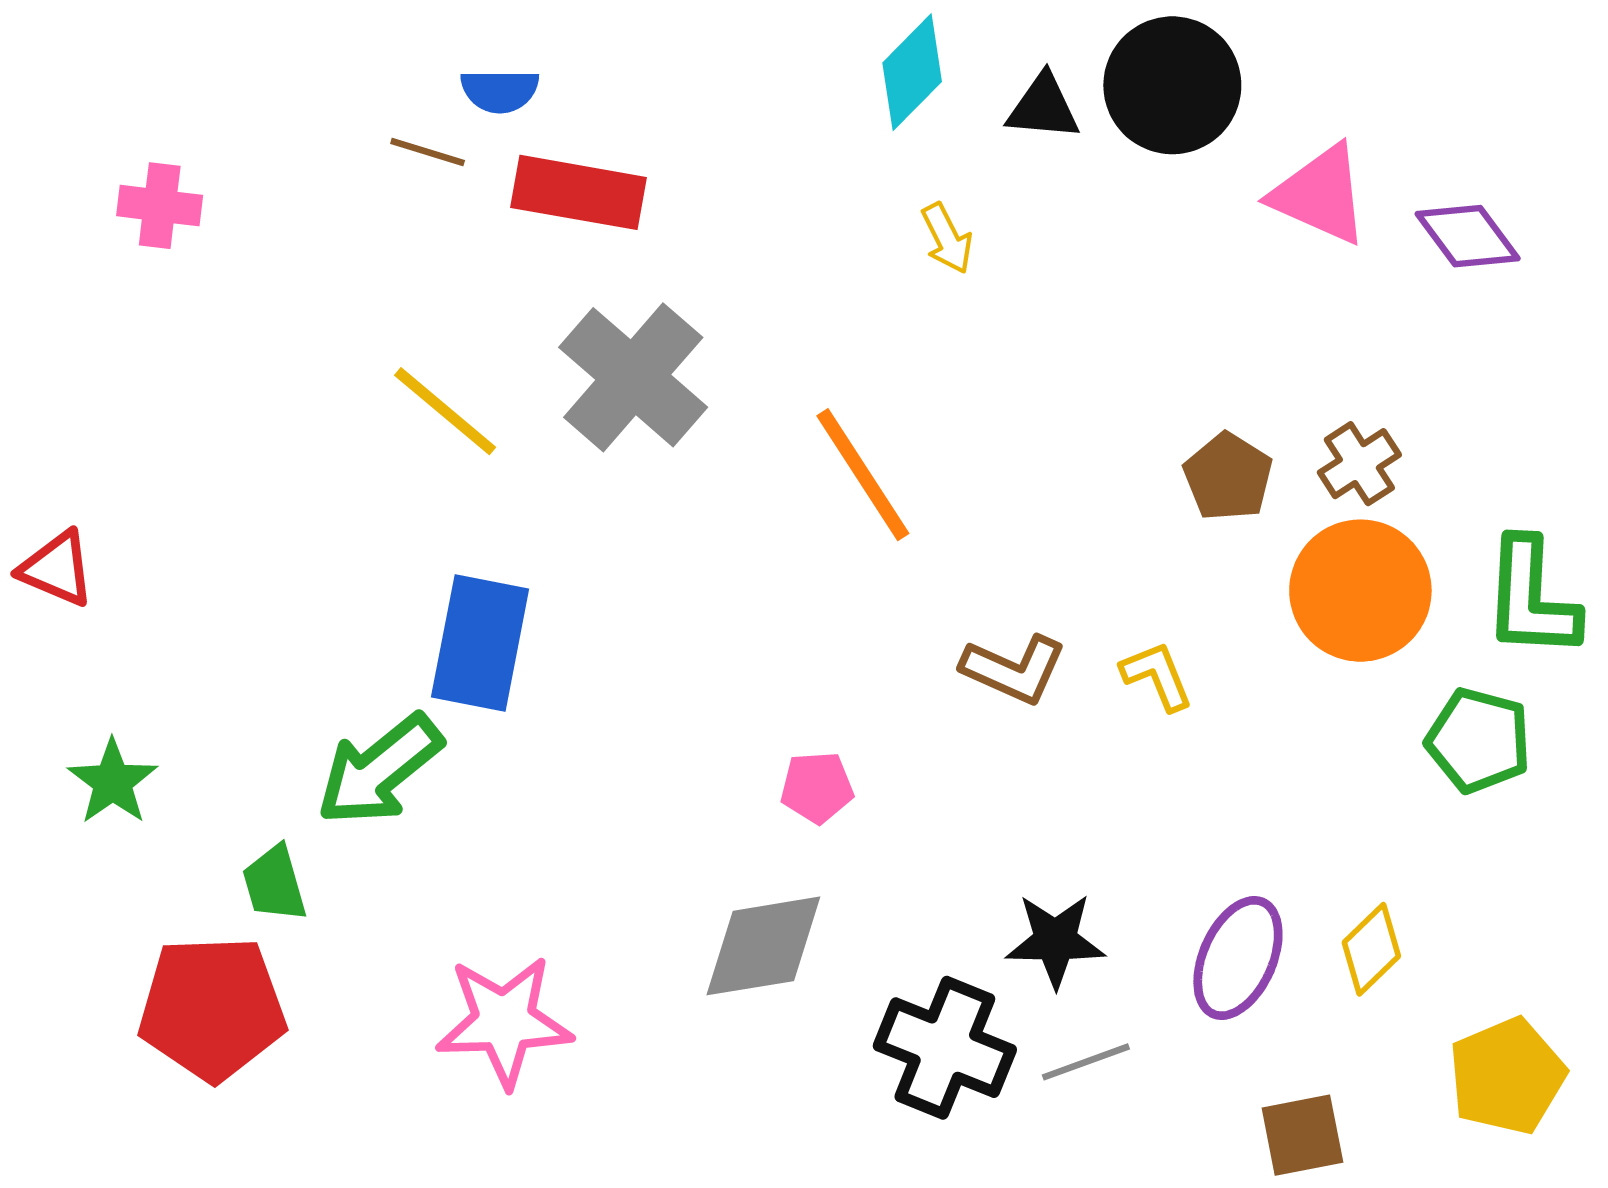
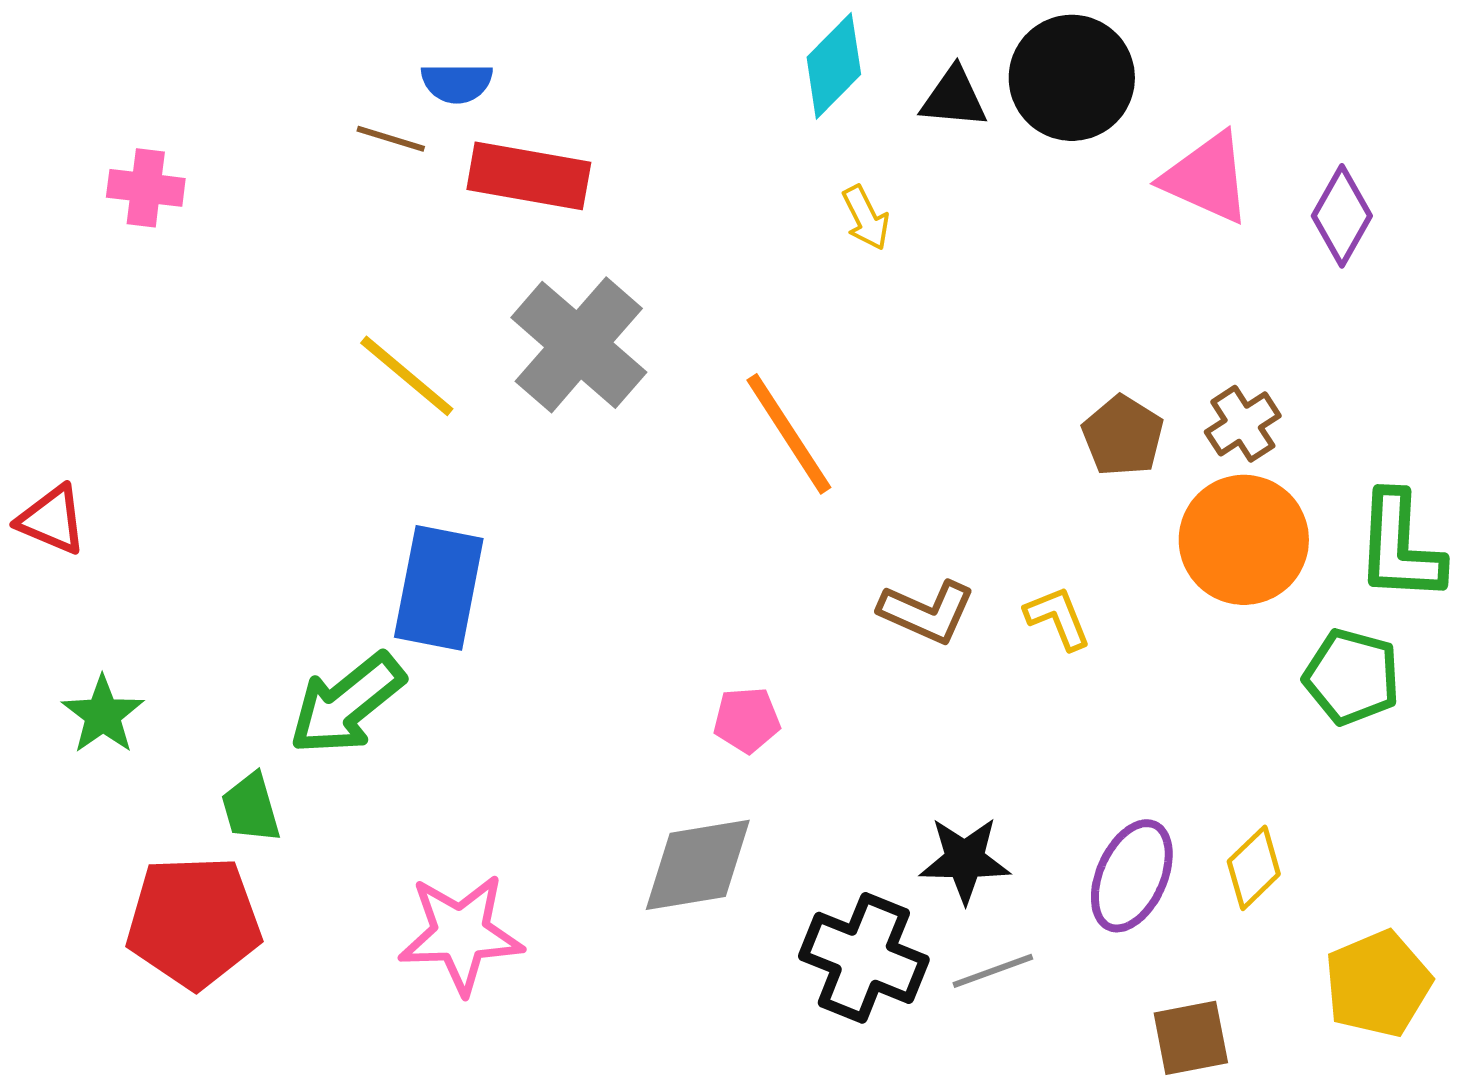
purple diamond: (1468, 236) -> (1342, 216), turned 66

